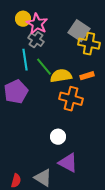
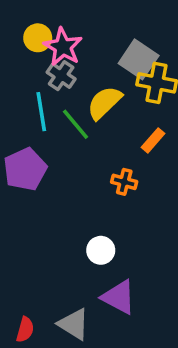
yellow semicircle: (61, 76) -> (104, 103), moved, turned -35
orange rectangle: (87, 76) -> (153, 140), turned -32
orange cross: (71, 99) -> (124, 182), size x0.6

